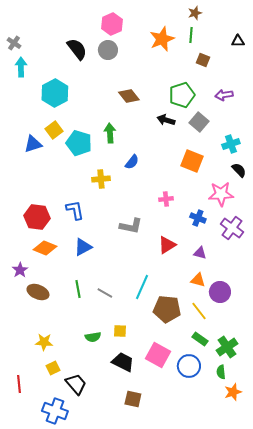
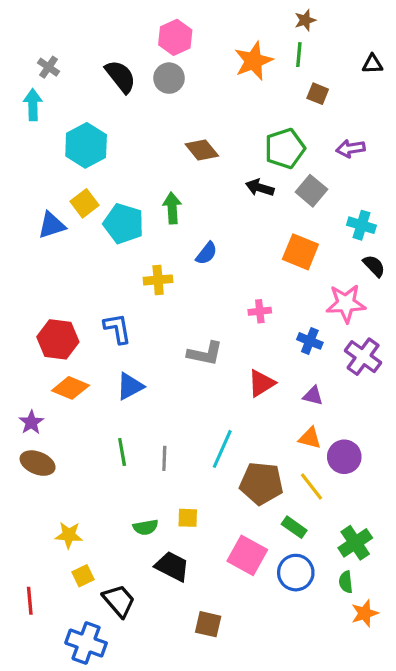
gray cross: (14, 43) -> (49, 67), moved
cyan cross: (231, 144) -> (361, 225), turned 36
brown ellipse: (38, 292) -> (38, 463), moved
gray line: (105, 293) -> (164, 458), turned 63
green rectangle: (200, 339) -> (294, 527), moved
black trapezoid: (123, 362) -> (172, 566), moved

